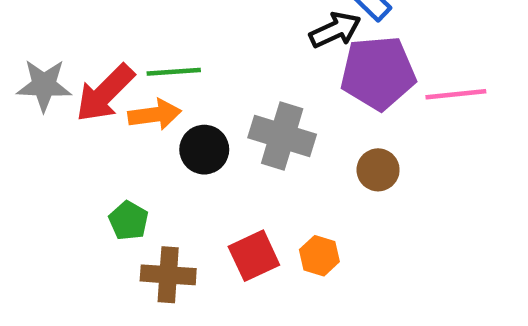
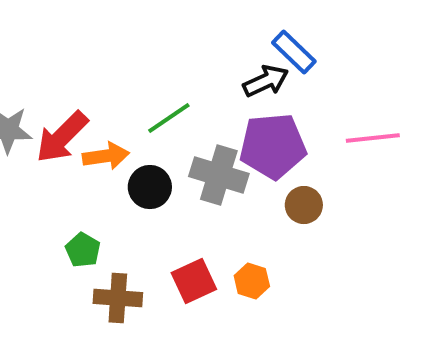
green line: (174, 72) -> (169, 118), moved, turned -30
purple pentagon: (378, 73) -> (273, 146), moved

